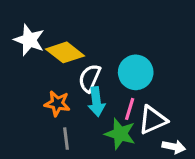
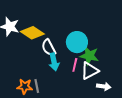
white semicircle: (90, 78) -> (49, 48), turned -48
orange star: (57, 103) -> (25, 86), moved
green star: (120, 134) -> (89, 56), moved

